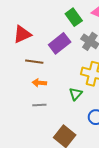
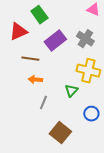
green rectangle: (74, 17) -> (39, 15), moved
gray line: (39, 105) -> (43, 103), moved, turned -64

